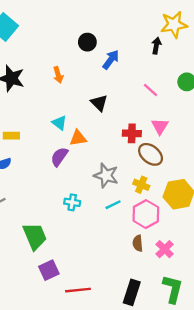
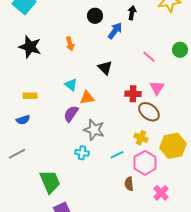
black arrow: (156, 46) -> (132, 13), moved
gray star: (106, 175) -> (94, 130), moved
brown semicircle: (138, 243) -> (129, 184), moved

